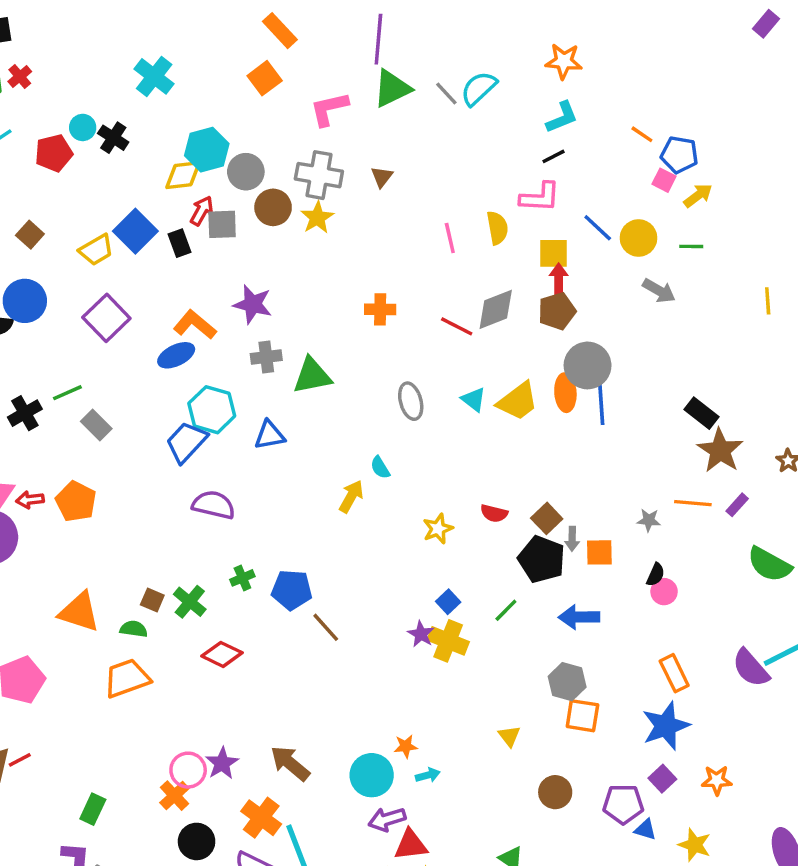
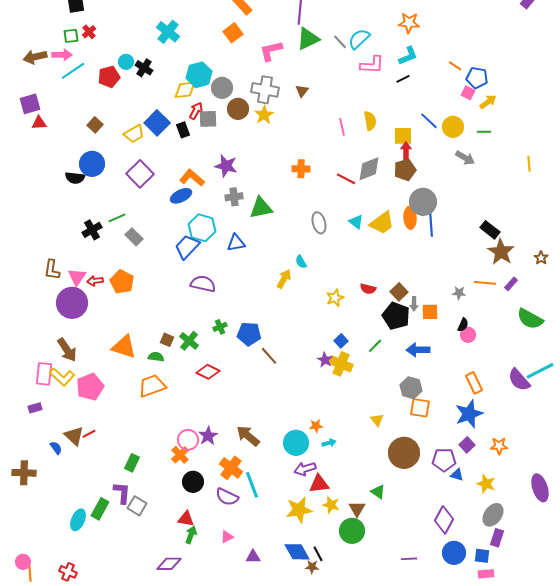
pink L-shape: (540, 197) -> (372, 65), moved
brown circle: (555, 792) -> (404, 453), size x1.6

